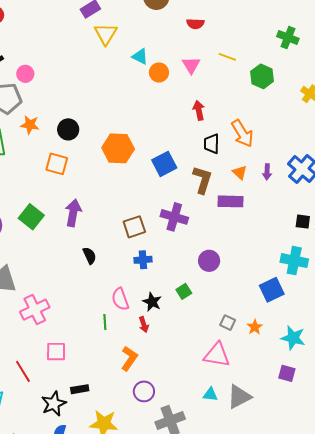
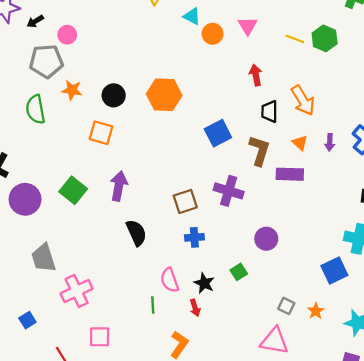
yellow line: (227, 57) -> (295, 39), moved
orange hexagon: (118, 148) -> (164, 95), moved
black semicircle: (90, 256) -> (136, 233), size x1.4

